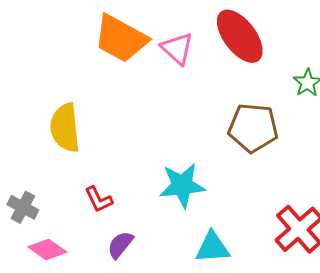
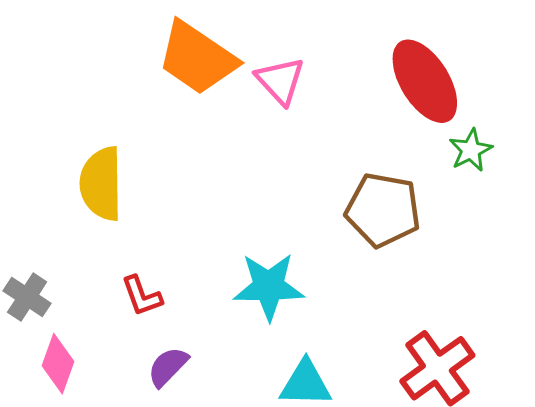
red ellipse: (240, 36) -> (425, 81), moved
pink diamond: (47, 249) -> (58, 364), turned 69

